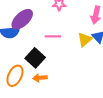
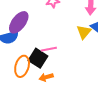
pink line: (53, 36) -> (49, 49), moved
orange ellipse: (15, 76) -> (22, 66), moved

